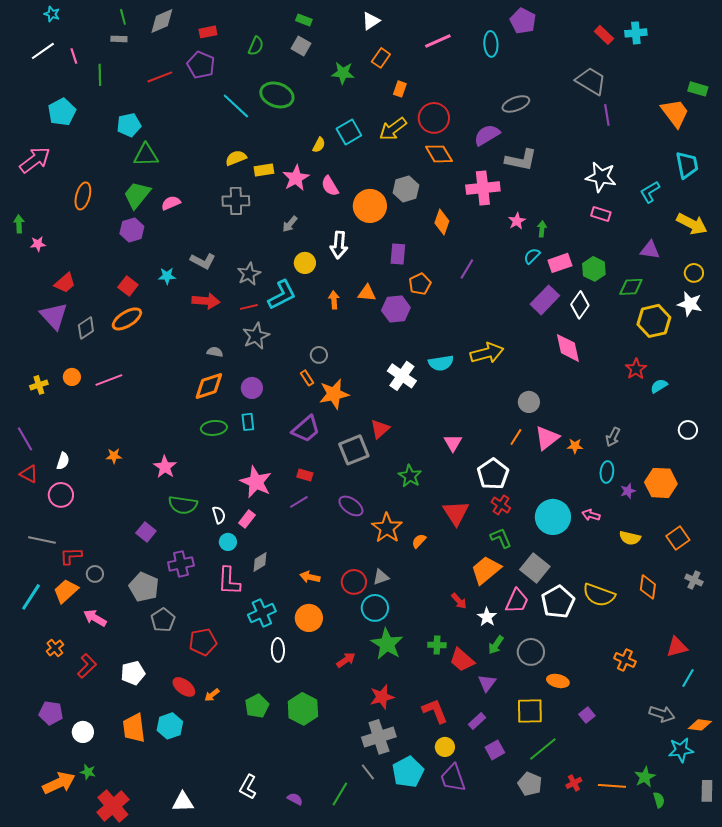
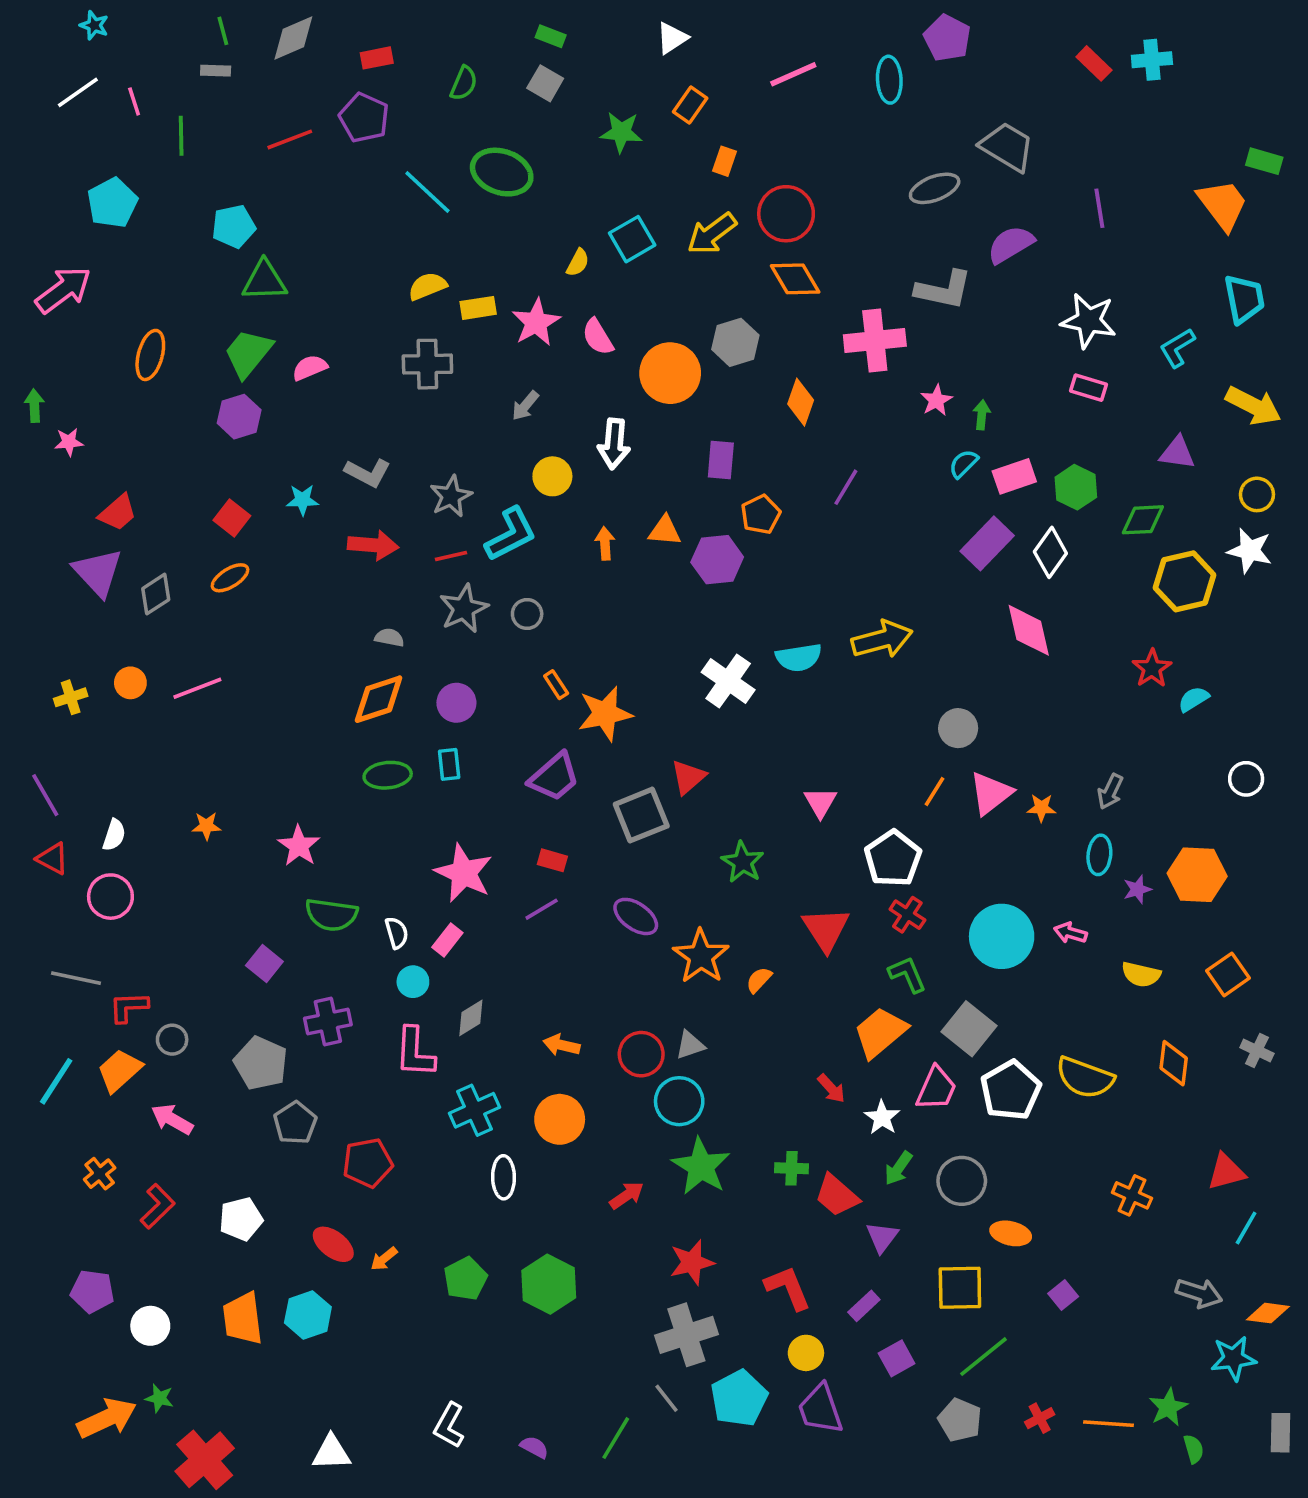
gray trapezoid: (591, 81) -> (1007, 147), moved
purple semicircle: (487, 135) -> (1011, 245), moved
orange ellipse: (127, 319) -> (230, 578), size x0.7
gray circle: (319, 355) -> (527, 614), moved

